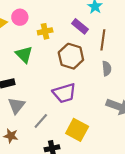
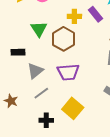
yellow cross: (45, 31) -> (74, 16), moved
brown hexagon: (71, 56) -> (63, 39), moved
gray triangle: (17, 106) -> (35, 71), moved

